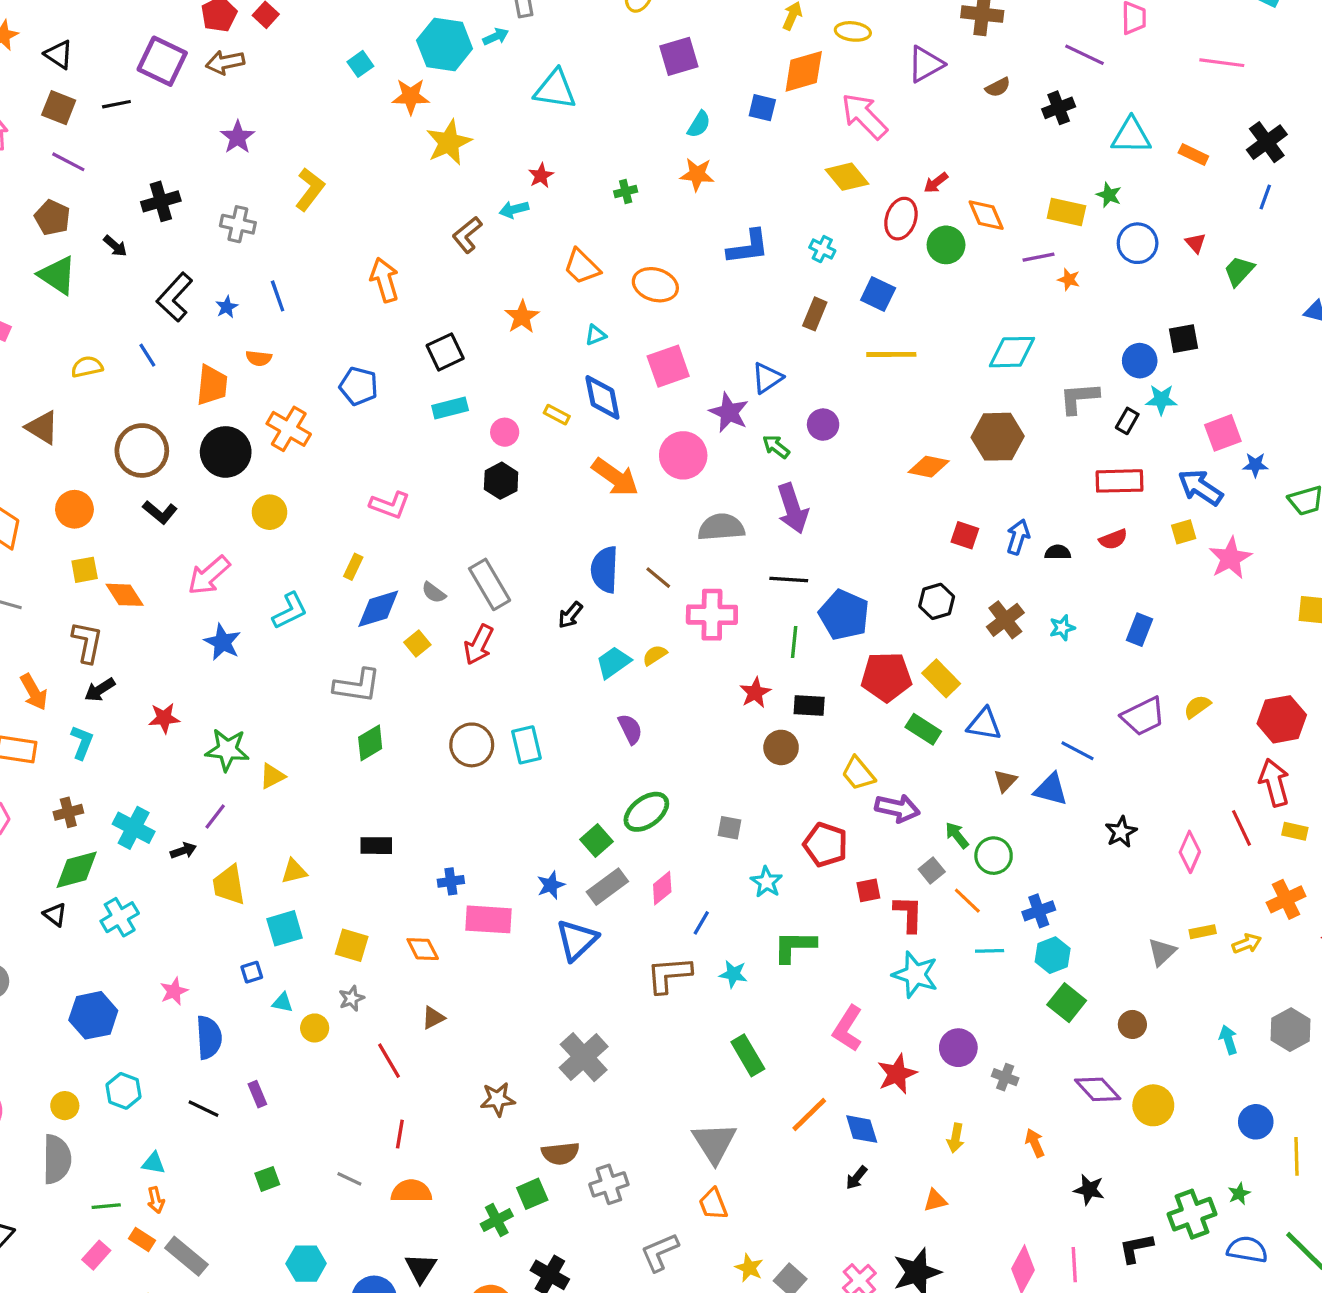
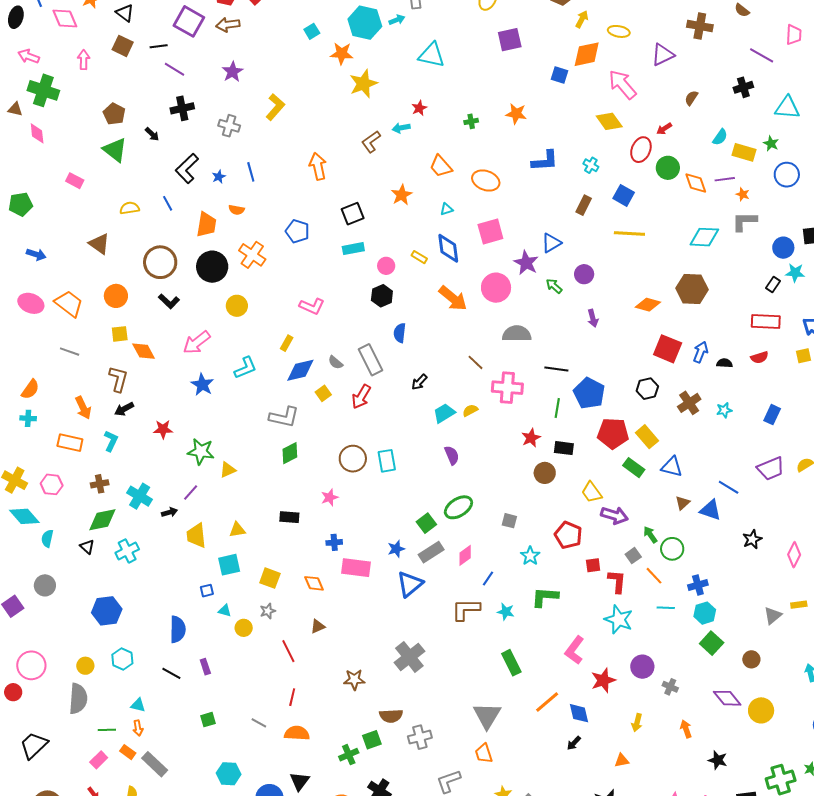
brown semicircle: (998, 87) -> (691, 98), moved, turned 147
cyan semicircle: (699, 124) -> (720, 137), moved
purple line: (68, 162) -> (175, 69), moved
orange diamond: (986, 215) -> (696, 183), moved
gray L-shape: (1079, 398) -> (744, 221), moved
purple arrow: (793, 508) -> (593, 318), moved, size x0.6
red square: (965, 535) -> (668, 349), size x1.6
blue semicircle: (605, 570) -> (400, 333), moved, size x0.7
pink star: (174, 991) -> (330, 497), moved

